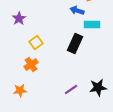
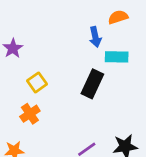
blue arrow: (77, 10) -> (95, 37), turned -120

